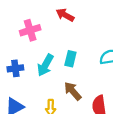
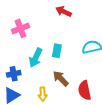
red arrow: (65, 15) -> (64, 11), moved
blue cross: (15, 68) -> (14, 74), moved

